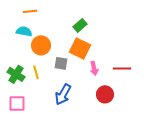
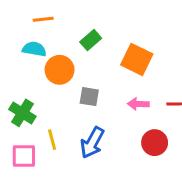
green rectangle: (80, 25) -> (91, 40), moved
orange square: (80, 48) -> (137, 59), moved
pink arrow: (94, 68) -> (138, 104), turned 104
yellow line: (36, 72) -> (52, 140), moved

